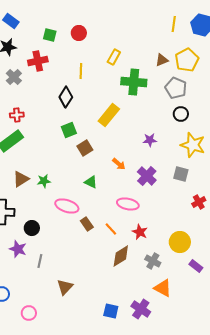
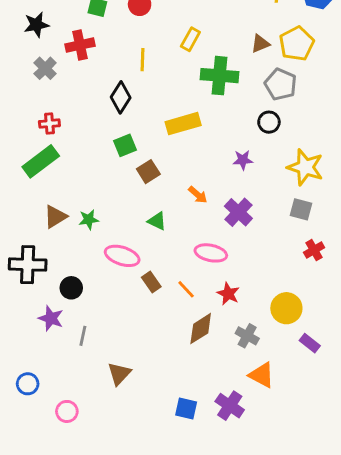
black circle: (181, 114) -> (269, 122), moved
yellow rectangle: (109, 115) -> (183, 124), turned 35
gray square: (181, 174) -> (301, 209), moved

